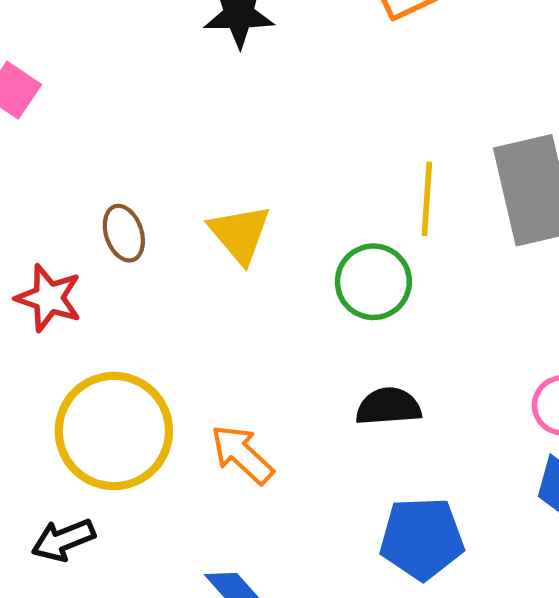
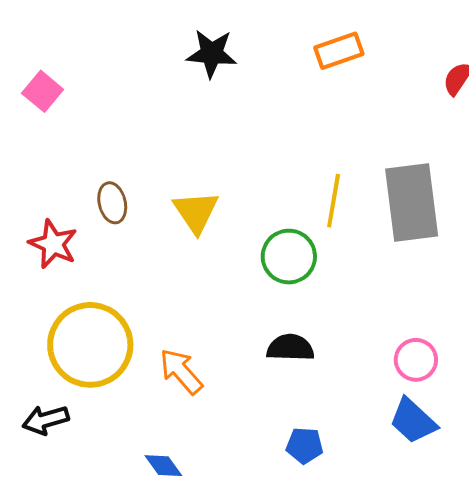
blue pentagon: (422, 538) -> (305, 445), size x0.6

